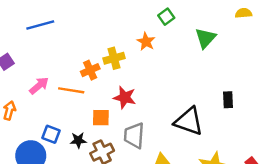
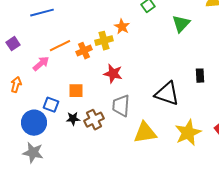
orange star: (146, 42) -> (122, 27), moved
orange line: (71, 90) -> (60, 46), moved, turned -35
orange square: (101, 118) -> (76, 91), moved
black star: (78, 140) -> (73, 119), moved

